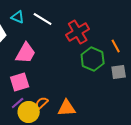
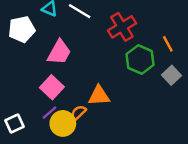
gray square: (119, 72) -> (171, 75), turned -35
pink square: (20, 82) -> (52, 87), turned -30
orange triangle: (67, 108) -> (99, 96), moved

